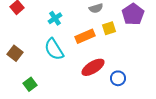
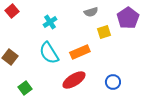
orange rectangle: (85, 36) -> (80, 52), moved
red ellipse: (93, 67) -> (74, 80), moved

